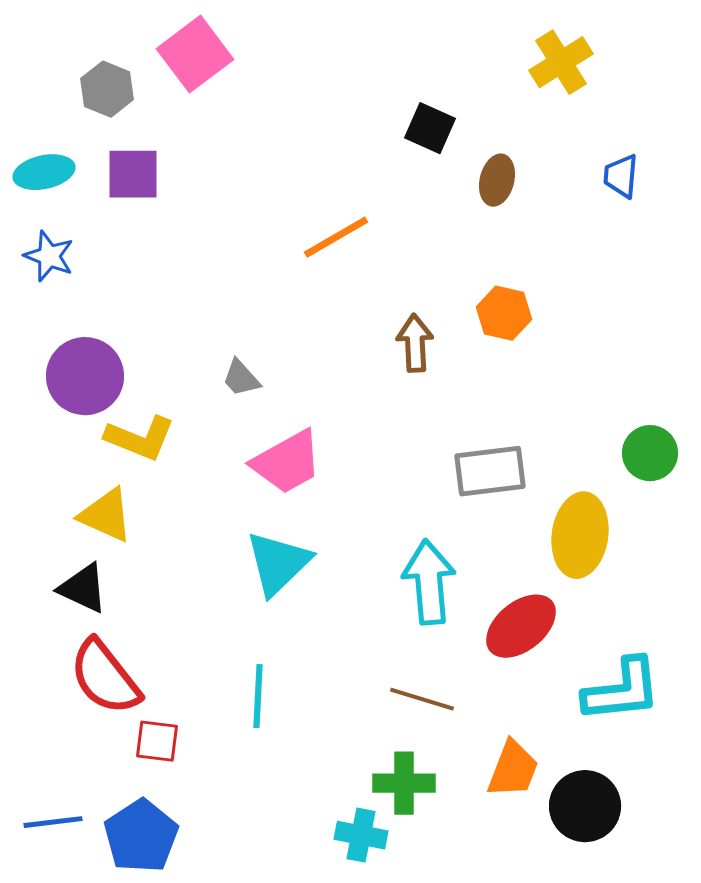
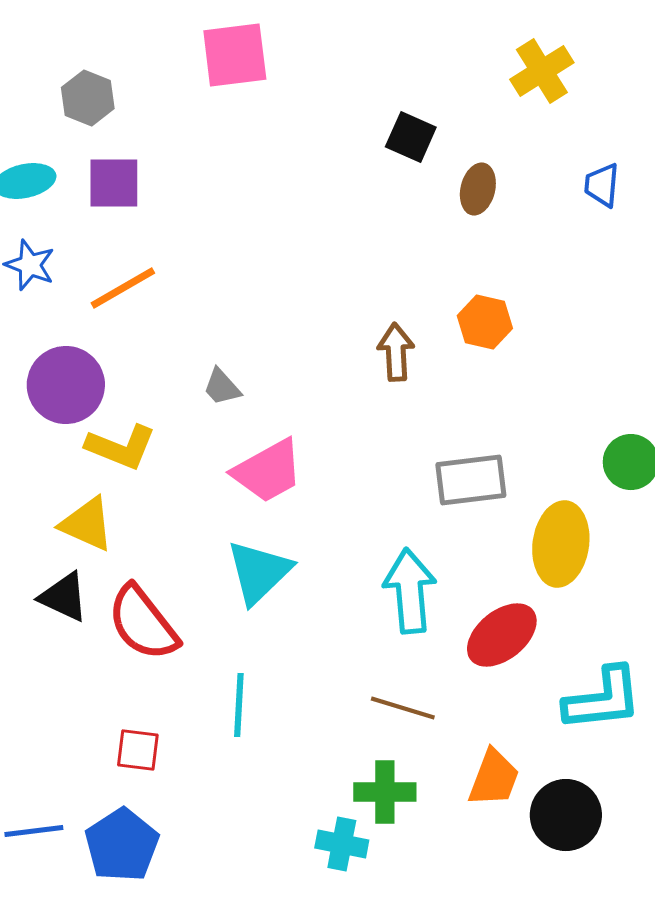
pink square: (195, 54) -> (235, 55), moved, turned 30
orange line: (336, 237) -> (123, 288), moved
red semicircle: (105, 677) -> (143, 623), moved

